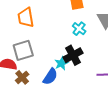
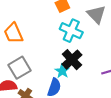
cyan cross: (79, 29) -> (71, 31), size x1.5

